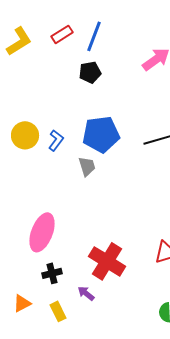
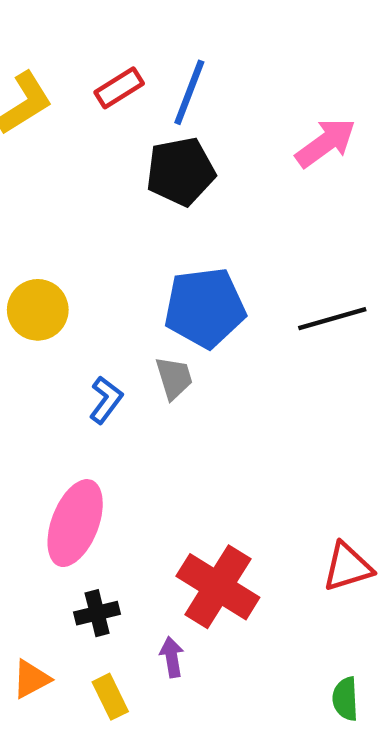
black pentagon: (90, 72) -> (181, 171), size x1.4
blue L-shape: (56, 140) -> (106, 400), moved
purple arrow: (86, 293) -> (172, 657), turned 42

